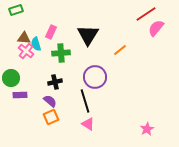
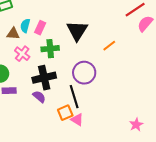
cyan semicircle: (36, 44) -> (25, 26), moved, turned 32
pink cross: (26, 51) -> (22, 54), moved
black cross: (55, 82) -> (44, 78), size x1.6
orange square: (51, 117) -> (65, 113), moved

